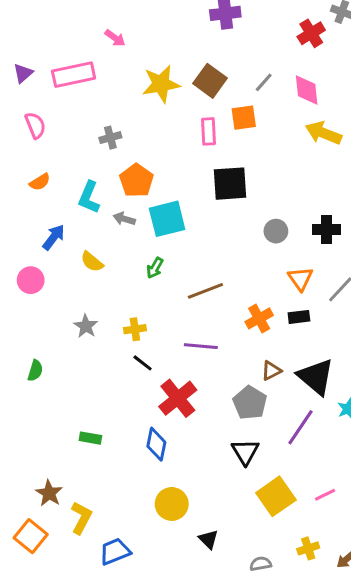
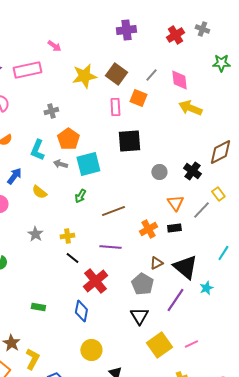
red cross: (311, 33) -> (175, 35), moved
orange square: (244, 118) -> (138, 98), turned 30
black cross: (327, 230) -> (192, 171), turned 36

